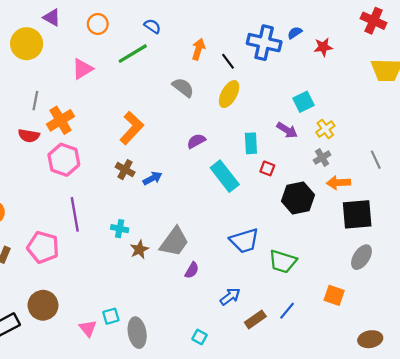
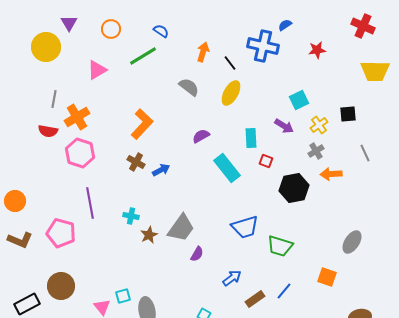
purple triangle: (52, 17) -> (69, 23), turned 30
blue semicircle: (295, 33) -> (285, 25), moved
black square: (357, 214) -> (348, 114), moved, size x0.6

